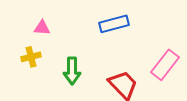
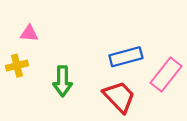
blue rectangle: (114, 24) -> (126, 57), moved

